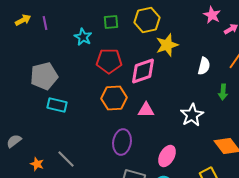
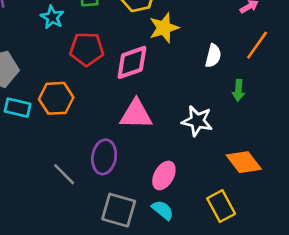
orange hexagon: (114, 98) -> (56, 98), moved
pink triangle: (146, 110) -> (136, 114), size x1.5
white star: (192, 115) -> (197, 121), turned -30
gray line: (66, 159) -> (64, 174), moved

